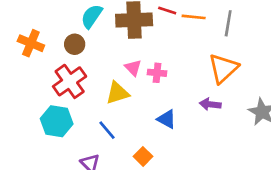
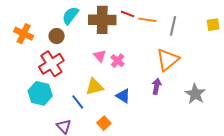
pink cross: (157, 73) -> (118, 61), turned 32
yellow triangle: (117, 93) -> (94, 87), moved
purple arrow: (210, 104) -> (157, 86), turned 91

